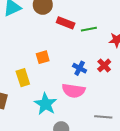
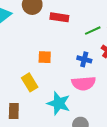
green line: (89, 29) -> (93, 31), moved
orange square: (43, 57) -> (45, 57), turned 32

